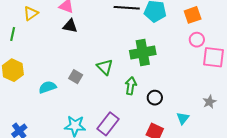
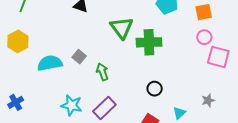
green triangle: (105, 67) -> (122, 28), moved, size x1.4
green arrow: (131, 86) -> (102, 72), moved, turned -36
cyan semicircle: (47, 87) -> (50, 63), size x1.4

